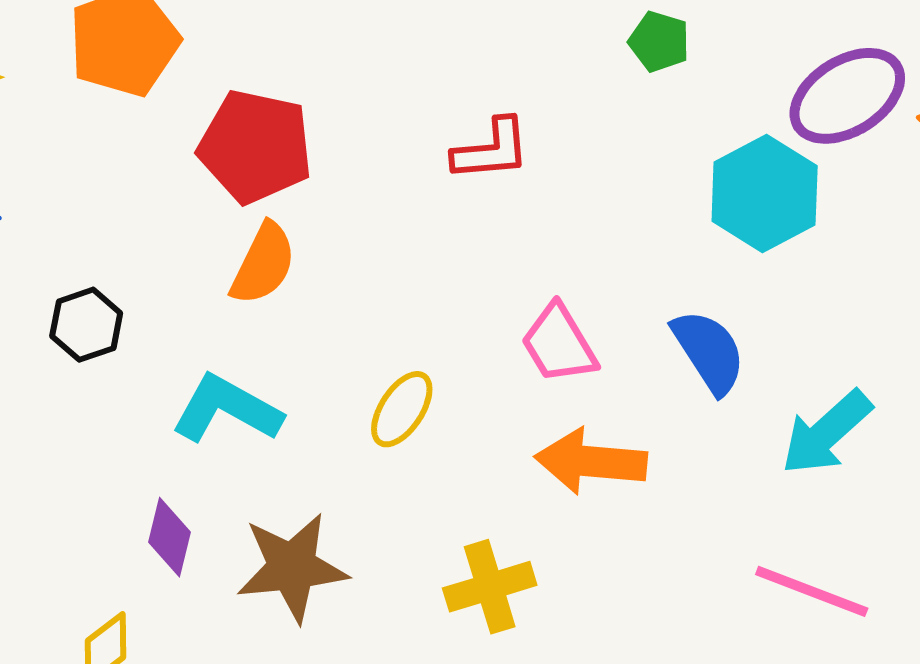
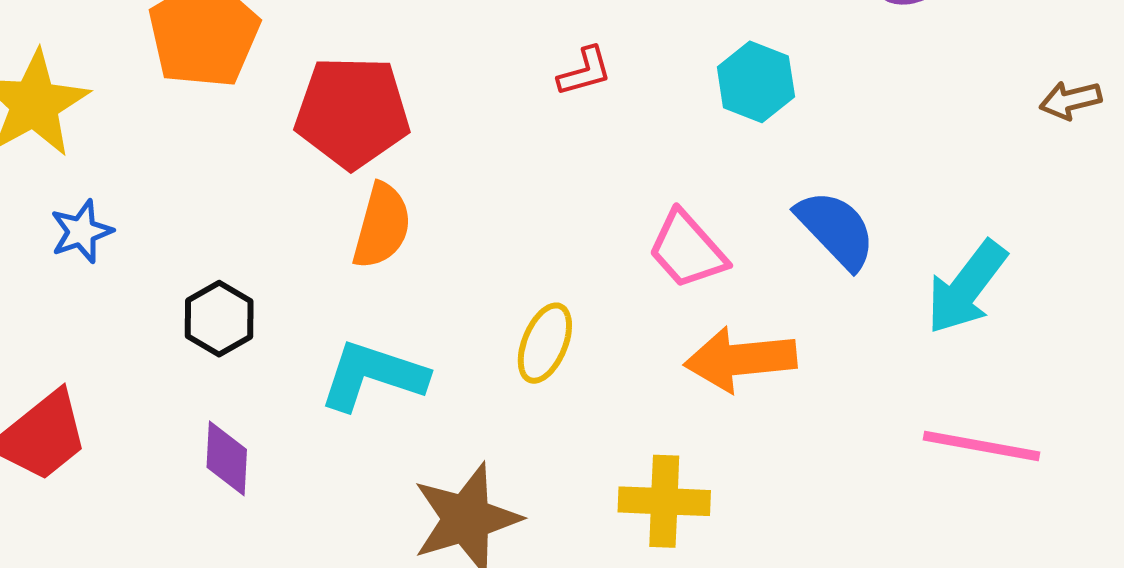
red L-shape: (491, 150) -> (585, 72), size x0.7
cyan hexagon: (765, 193) -> (756, 82), moved, size x0.7
purple diamond: (169, 537) -> (227, 458), moved
yellow cross: (490, 587) -> (664, 501), turned 30

